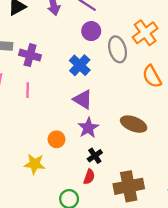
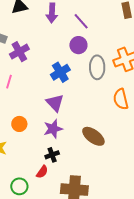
purple cross: (30, 55) -> (19, 52), turned 30
orange circle: (56, 139) -> (19, 124), moved

